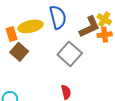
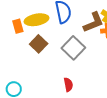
brown square: (19, 52) -> (39, 44), moved

